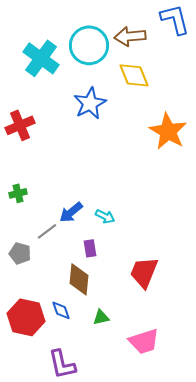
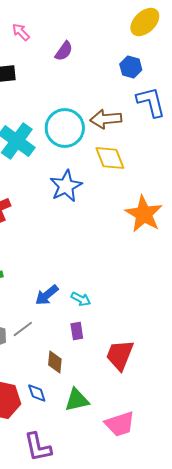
gray line: (47, 231) -> (23, 329), moved
purple rectangle: (90, 248) -> (77, 331), moved
brown diamond: (79, 279) -> (55, 362), size x0.7
green triangle: (101, 317) -> (77, 400), size x1.5

